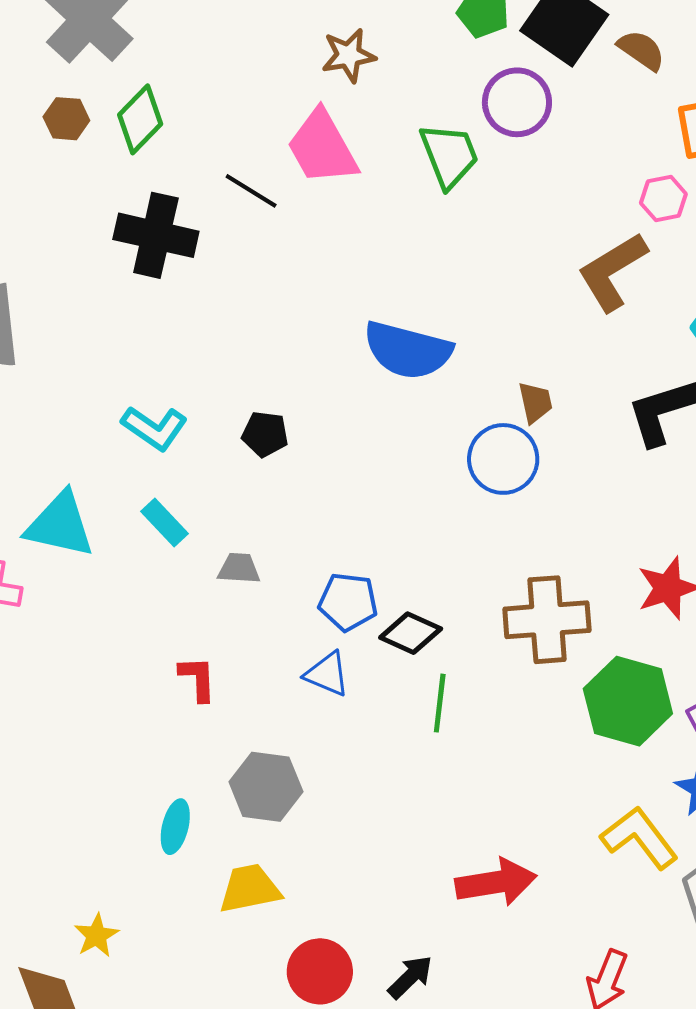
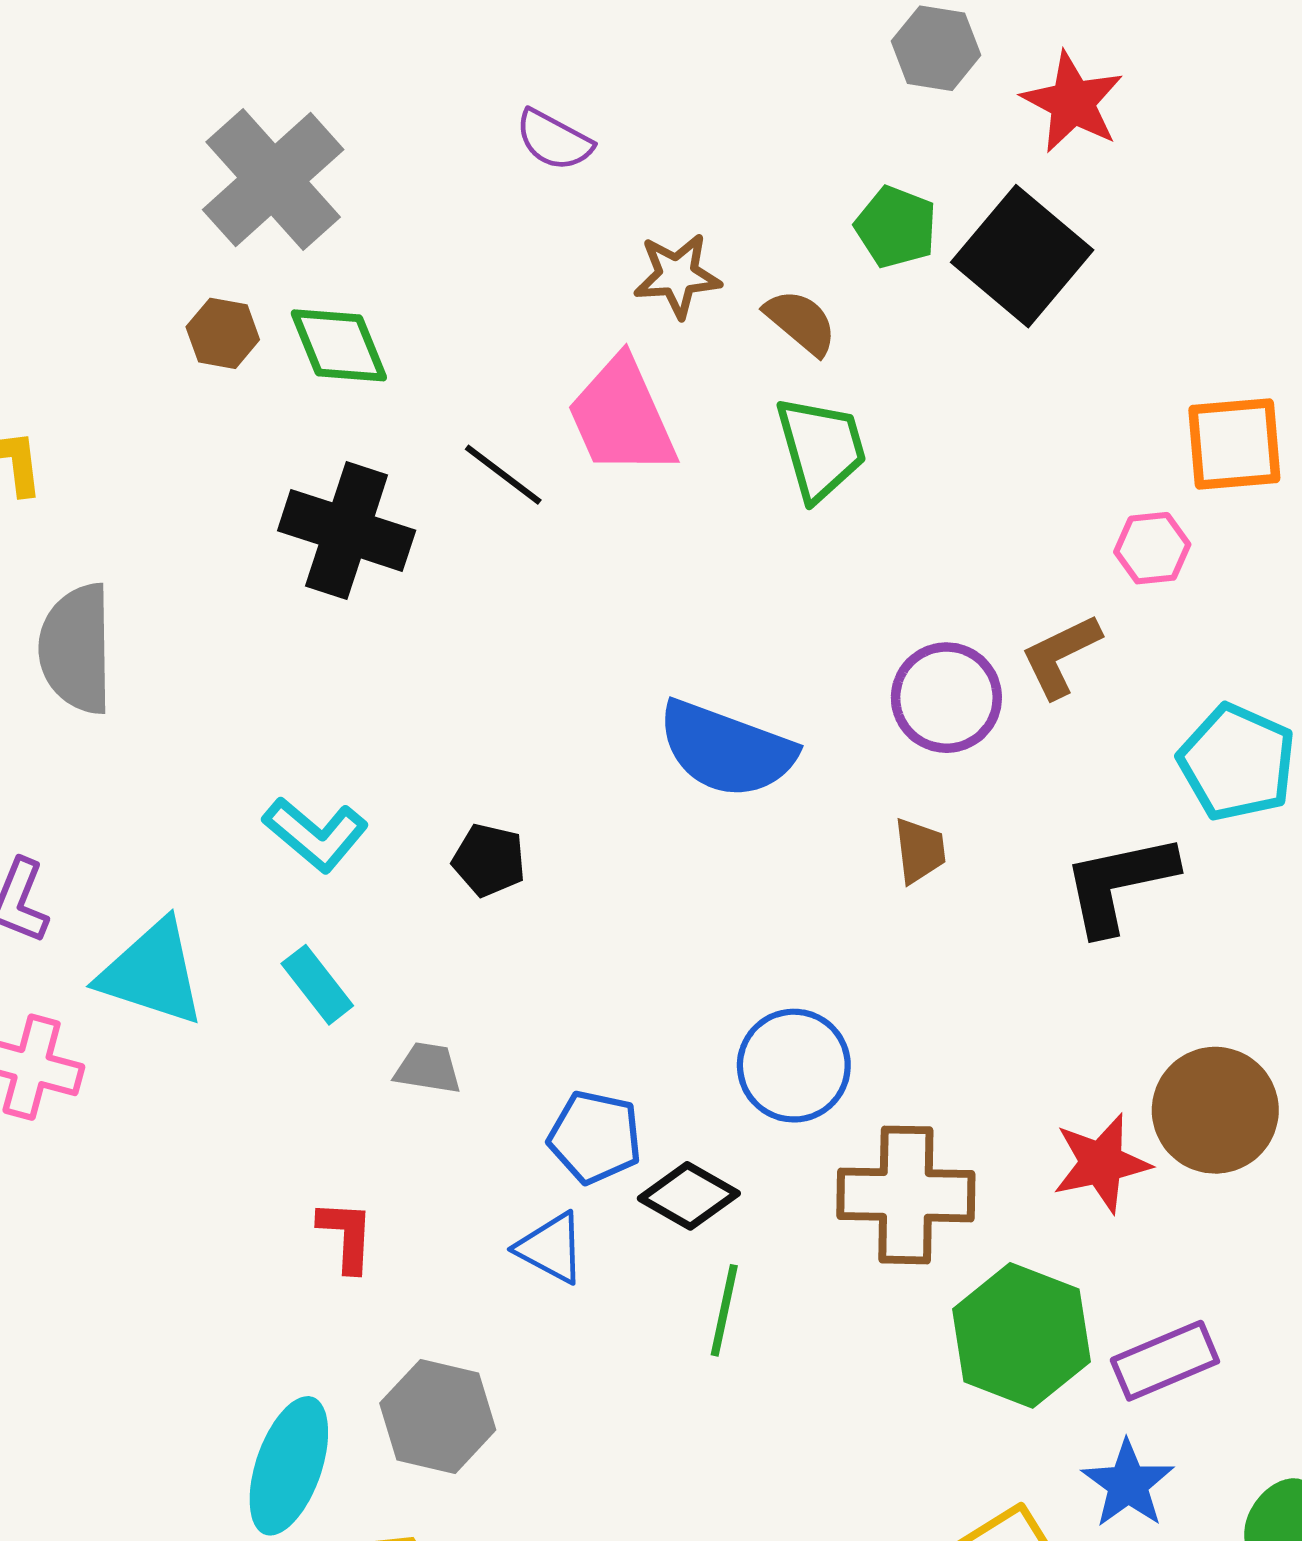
brown semicircle: (641, 50) -> (801, 322), moved
purple circle: (517, 102) -> (946, 698), moved
green diamond: (140, 119) -> (339, 345), turned -72
brown L-shape: (612, 272) -> (1061, 656), size x0.7
blue circle: (503, 459) -> (794, 1066), moved
cyan ellipse: (175, 827) -> (289, 1466), size x1.6

